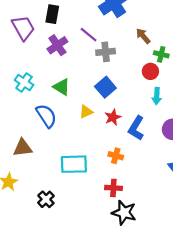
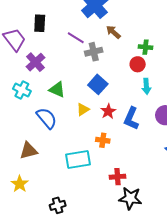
brown arrow: (143, 36) -> (113, 32), moved
purple cross: (57, 45) -> (35, 62), moved
orange cross: (116, 156) -> (103, 140), moved
black cross: (46, 199) -> (58, 205), moved, turned 35

